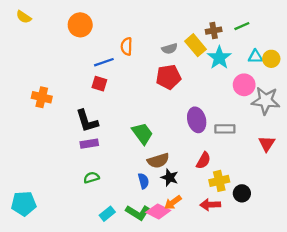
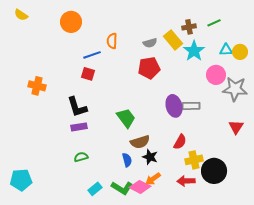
gray rectangle: (225, 129) -> (191, 106), moved
black circle: (242, 193) -> (214, 171), size x1.6

